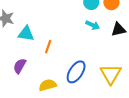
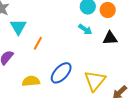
cyan triangle: (26, 34) -> (18, 27), turned 42

